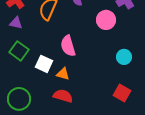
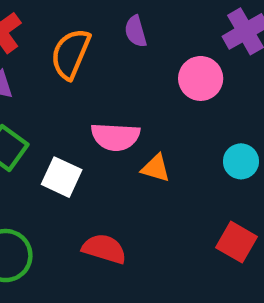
pink semicircle: (68, 46) -> (115, 137), turned -70
orange triangle: (63, 74) -> (156, 168), moved

